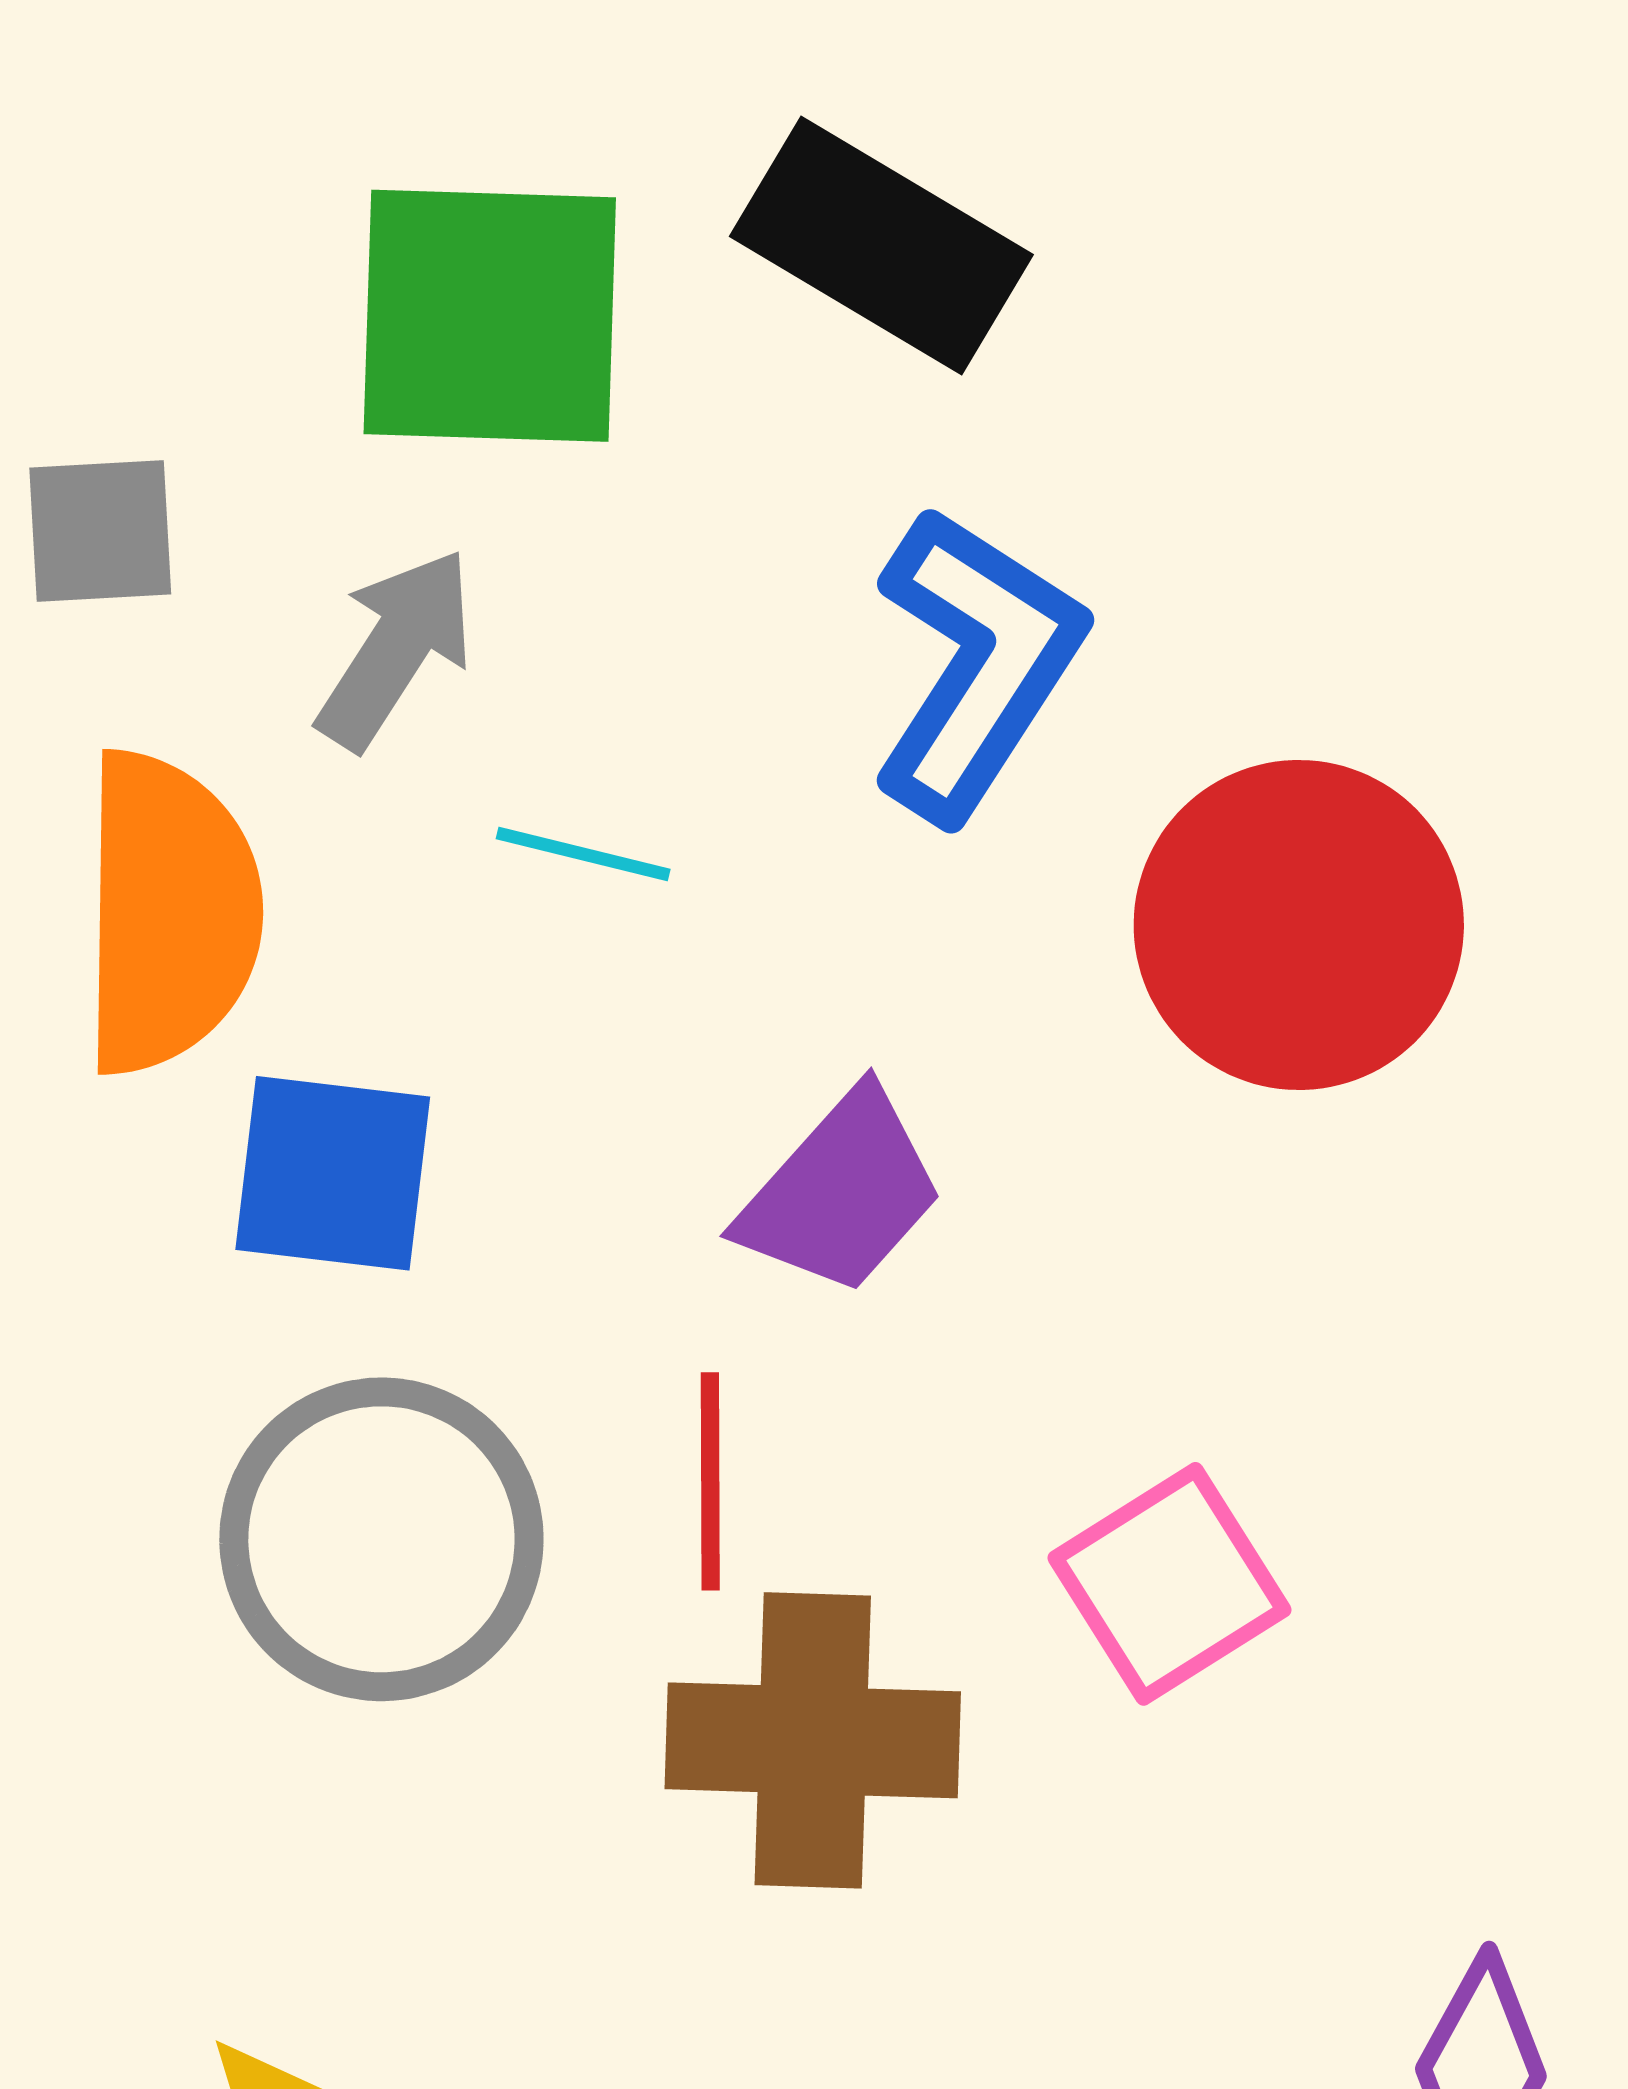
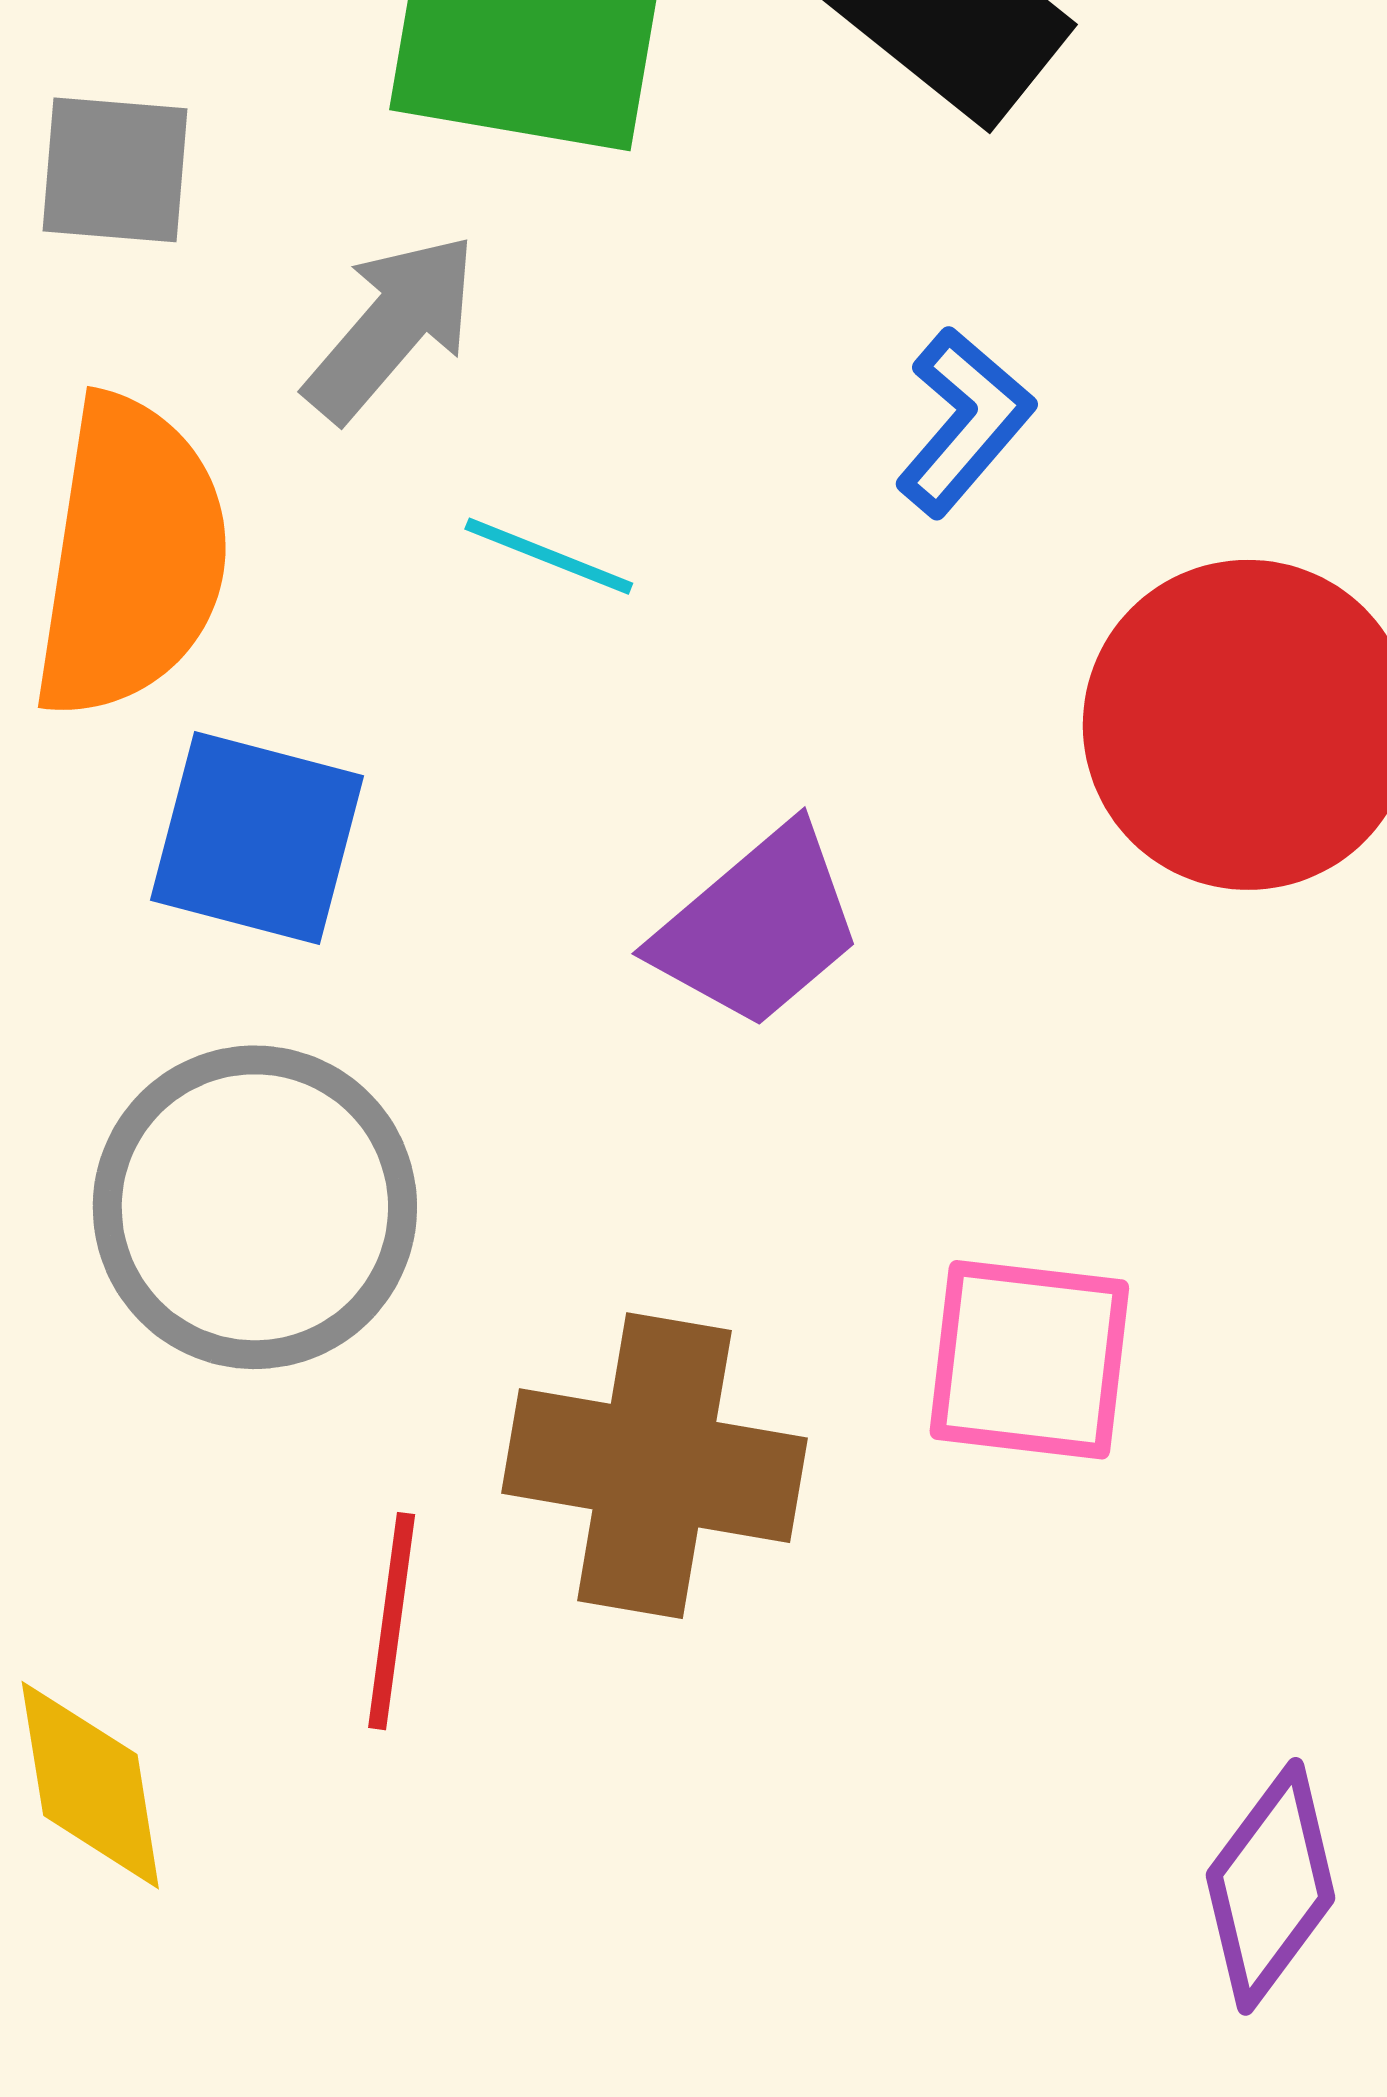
blue L-shape: (976, 664) -> (964, 422), size x0.6
red line: (710, 1481) -> (392, 1621), moved
pink square: (1170, 1584) -> (1029, 1360), turned 31

